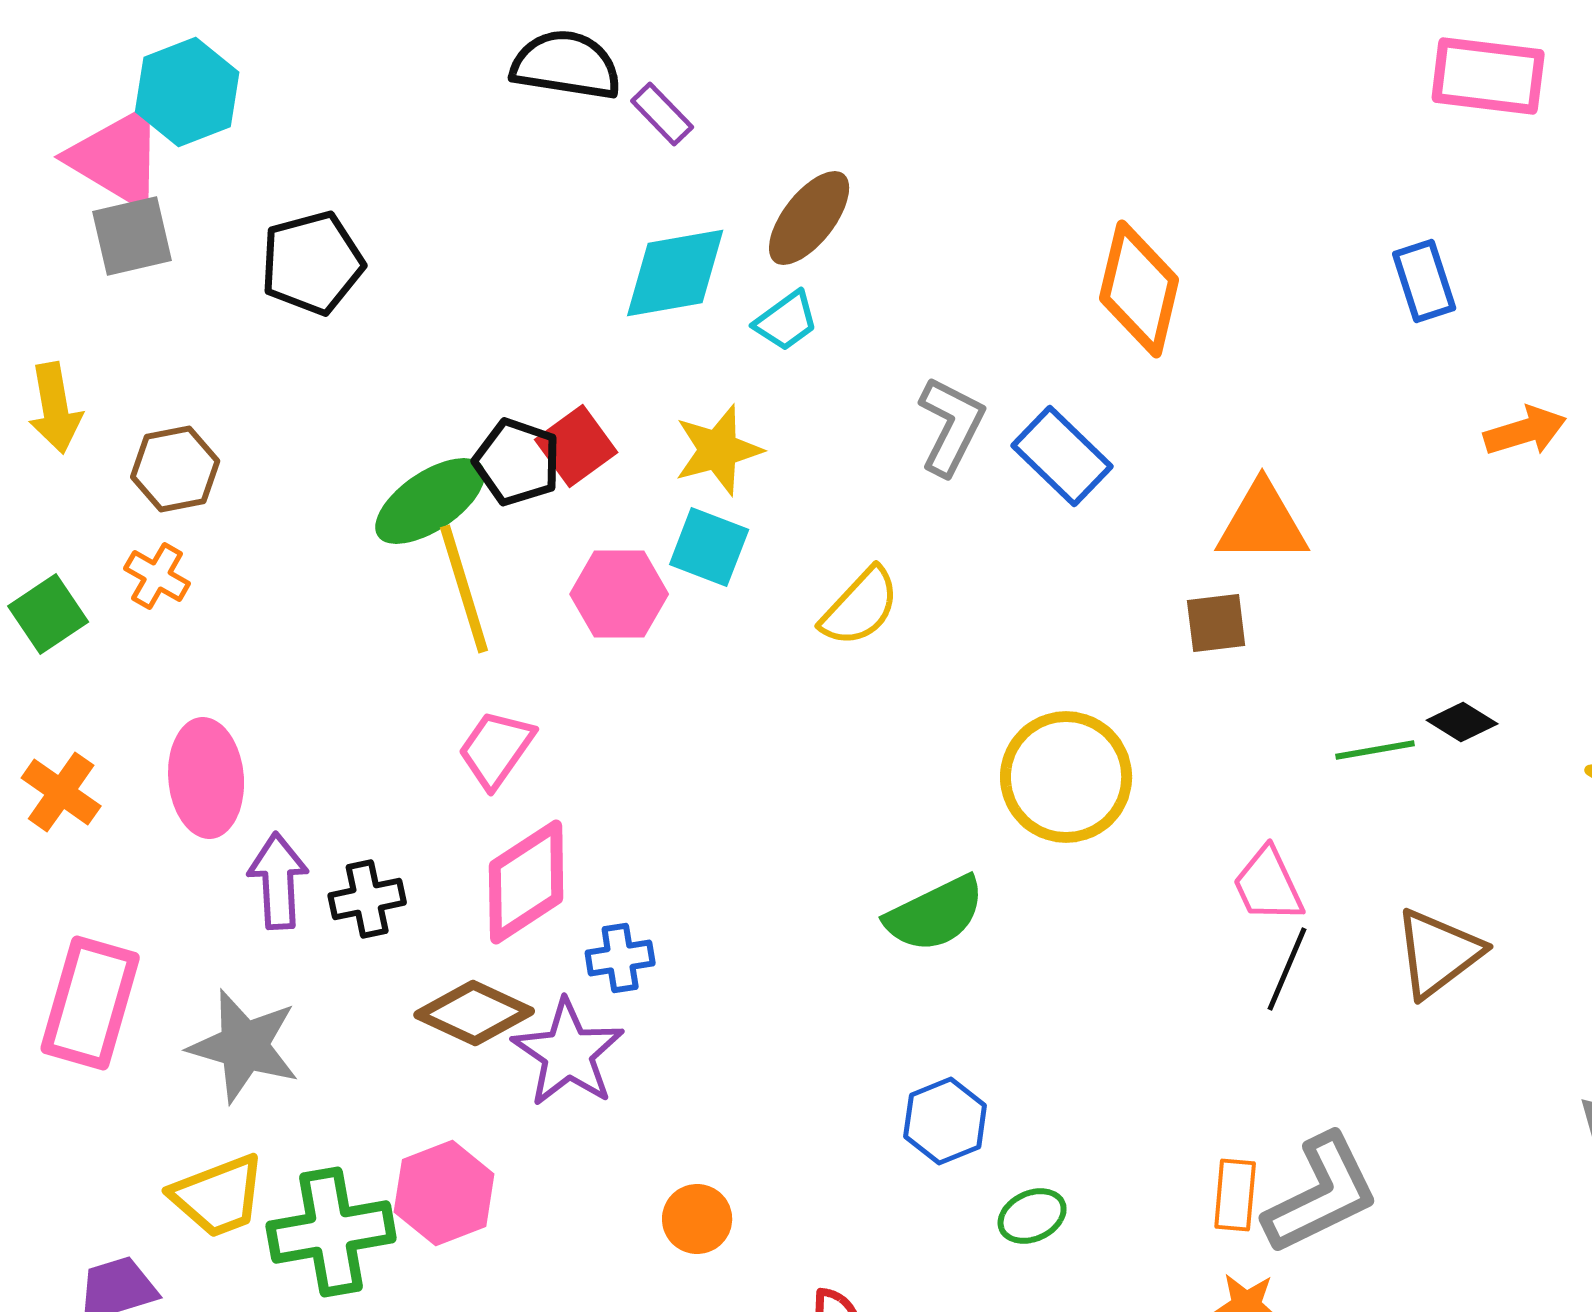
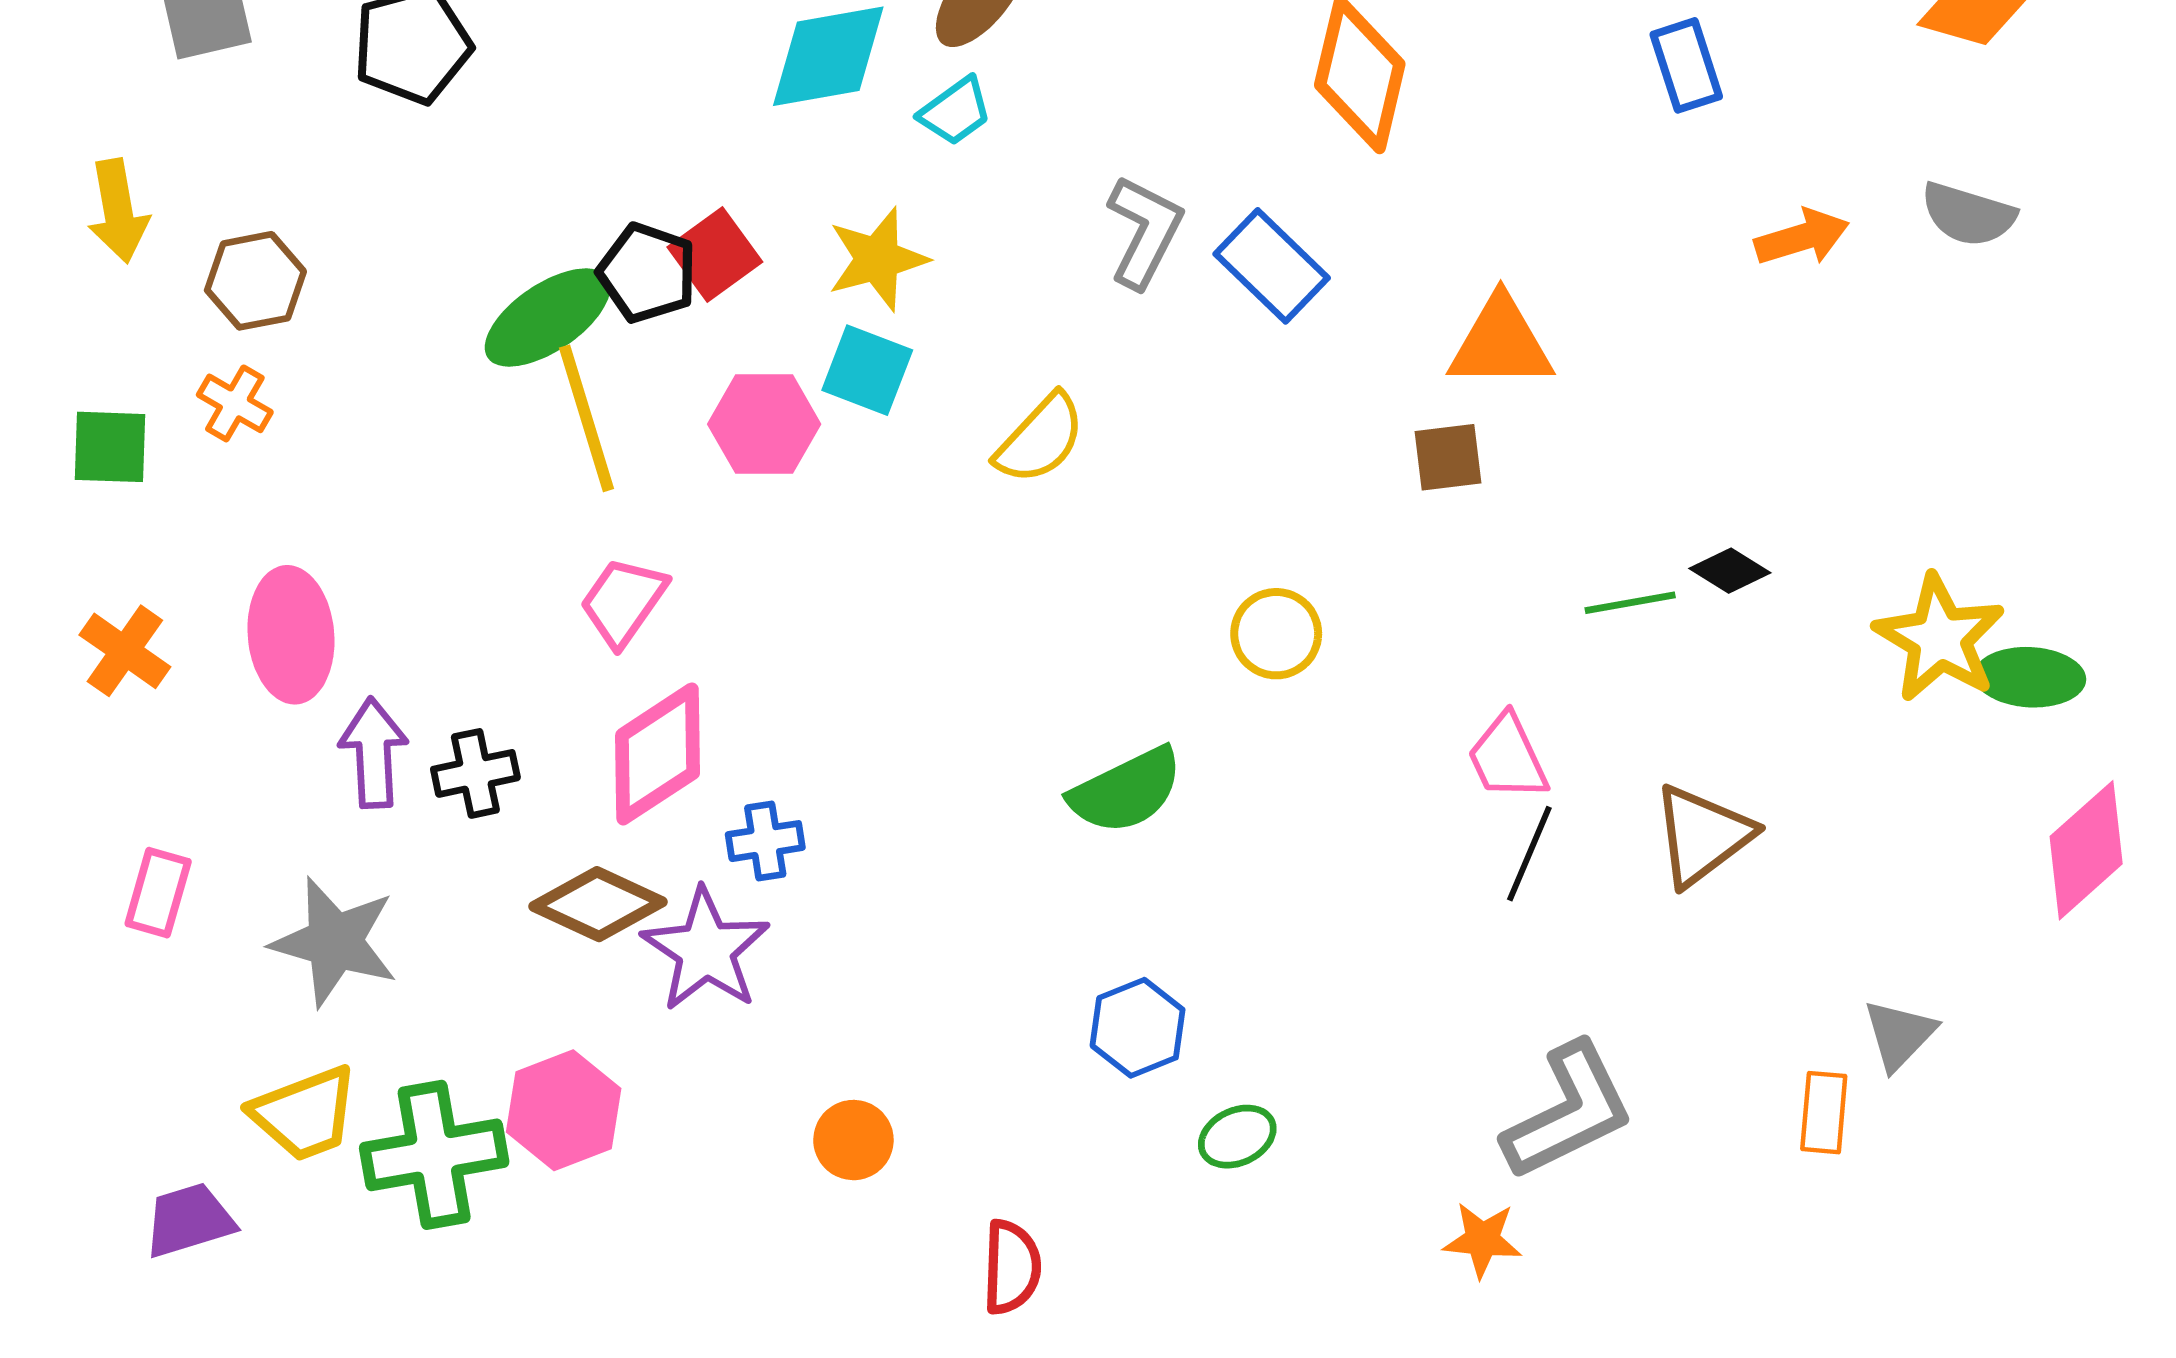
green square: (48, 614) -> (110, 447), turned 36
yellow circle: (1066, 777) -> (1276, 634), size x0.6
pink rectangle: (90, 1003) -> (158, 893), size x0.6
orange rectangle: (1235, 1195) -> (1824, 1113), moved

